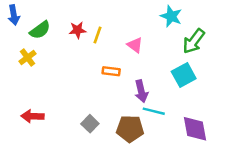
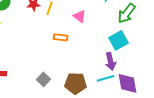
purple arrow: (141, 91) -> (110, 61), moved
cyan line: (154, 111) -> (106, 78), moved, turned -30

